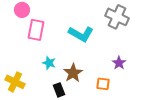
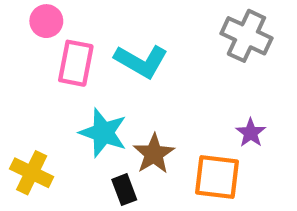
cyan L-shape: (81, 34) -> (141, 61), moved
cyan star: (49, 63) -> (103, 133), size x1.6
orange square: (103, 84) -> (217, 177), size x1.6

